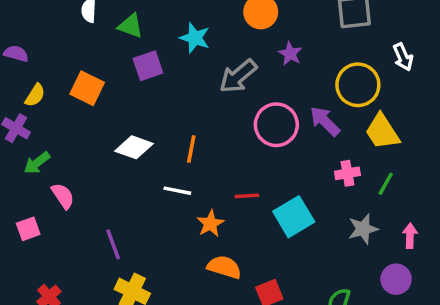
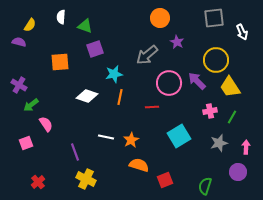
cyan star: (195, 38) -> (114, 74), moved, turned -30
white arrow: (403, 57) -> (242, 32), moved
orange square: (87, 88) -> (60, 62), turned -30
yellow semicircle: (35, 95) -> (30, 25), moved
white line: (177, 191) -> (106, 137), moved
red line: (247, 196) -> (152, 107), moved

